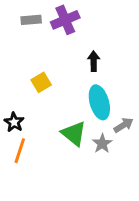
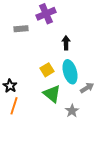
gray rectangle: (31, 20) -> (21, 29), moved
yellow square: (41, 82) -> (47, 70), moved
gray star: (102, 144) -> (72, 111), moved

